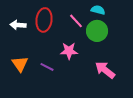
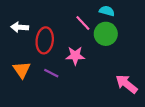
red ellipse: (44, 20) -> (45, 40), moved
pink arrow: (105, 70) -> (126, 84), moved

